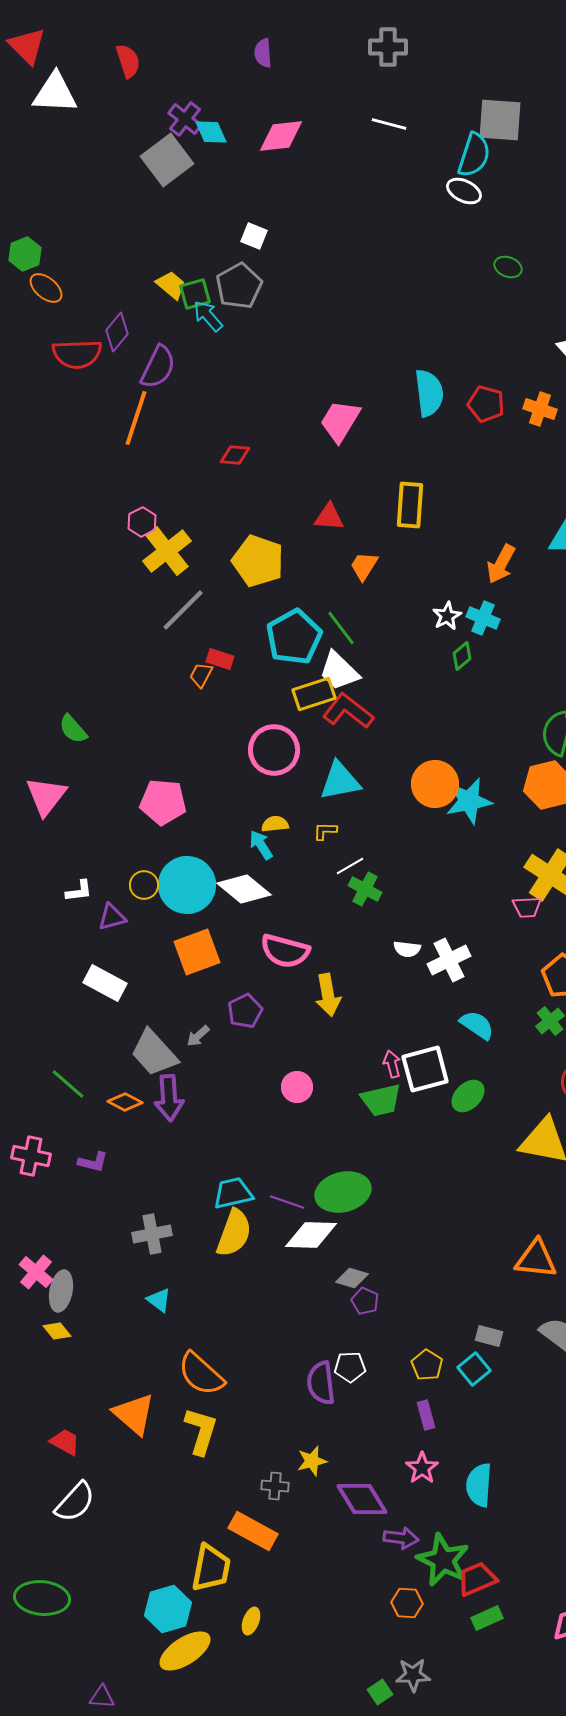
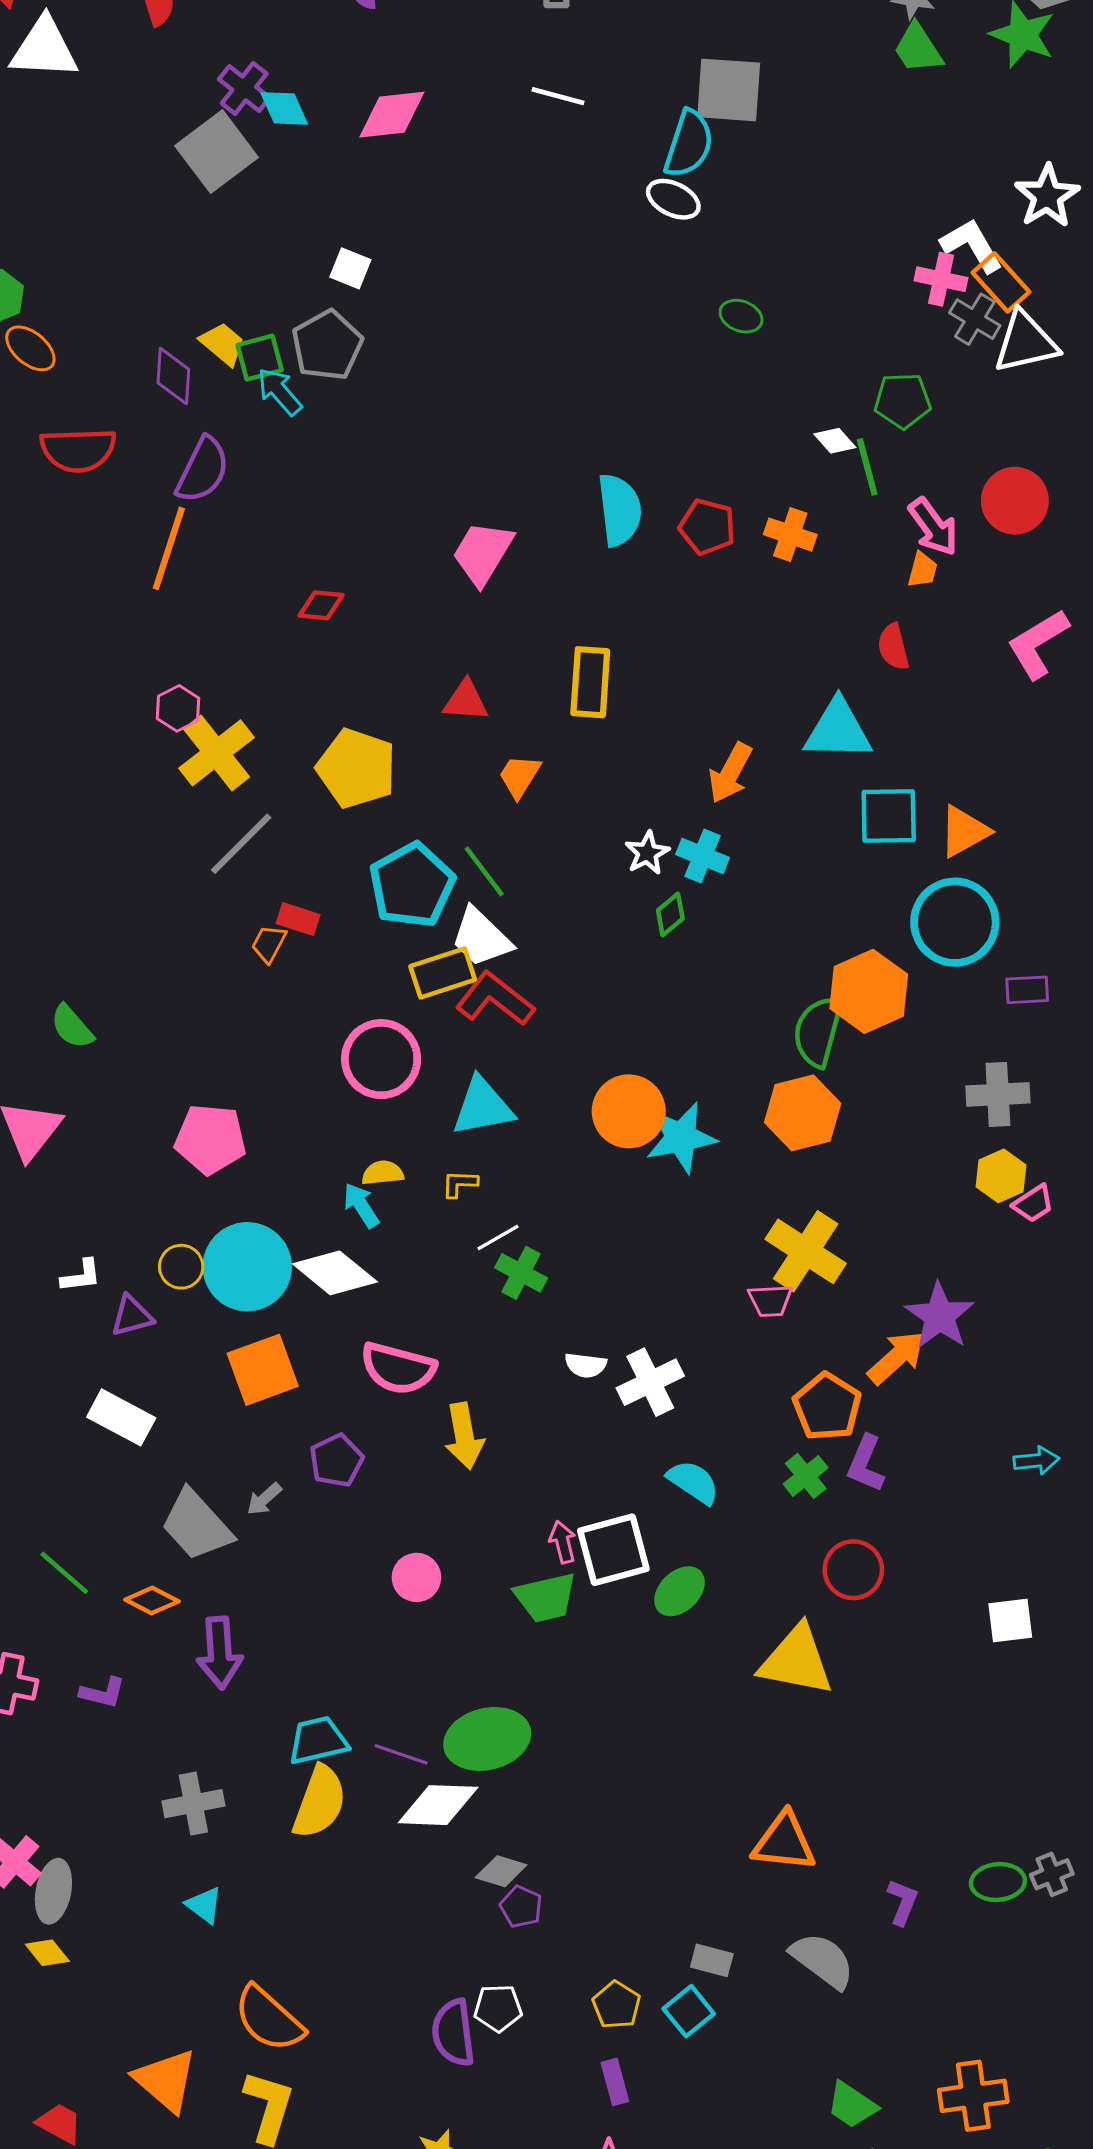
purple diamond: (117, 332) -> (173, 376), moved, turned -36
purple arrow: (169, 1098) -> (220, 1653), moved

